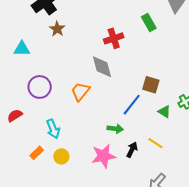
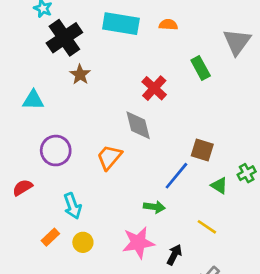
red cross: (114, 38) -> (154, 88), turned -30
black arrow: (132, 150) -> (174, 255), moved

